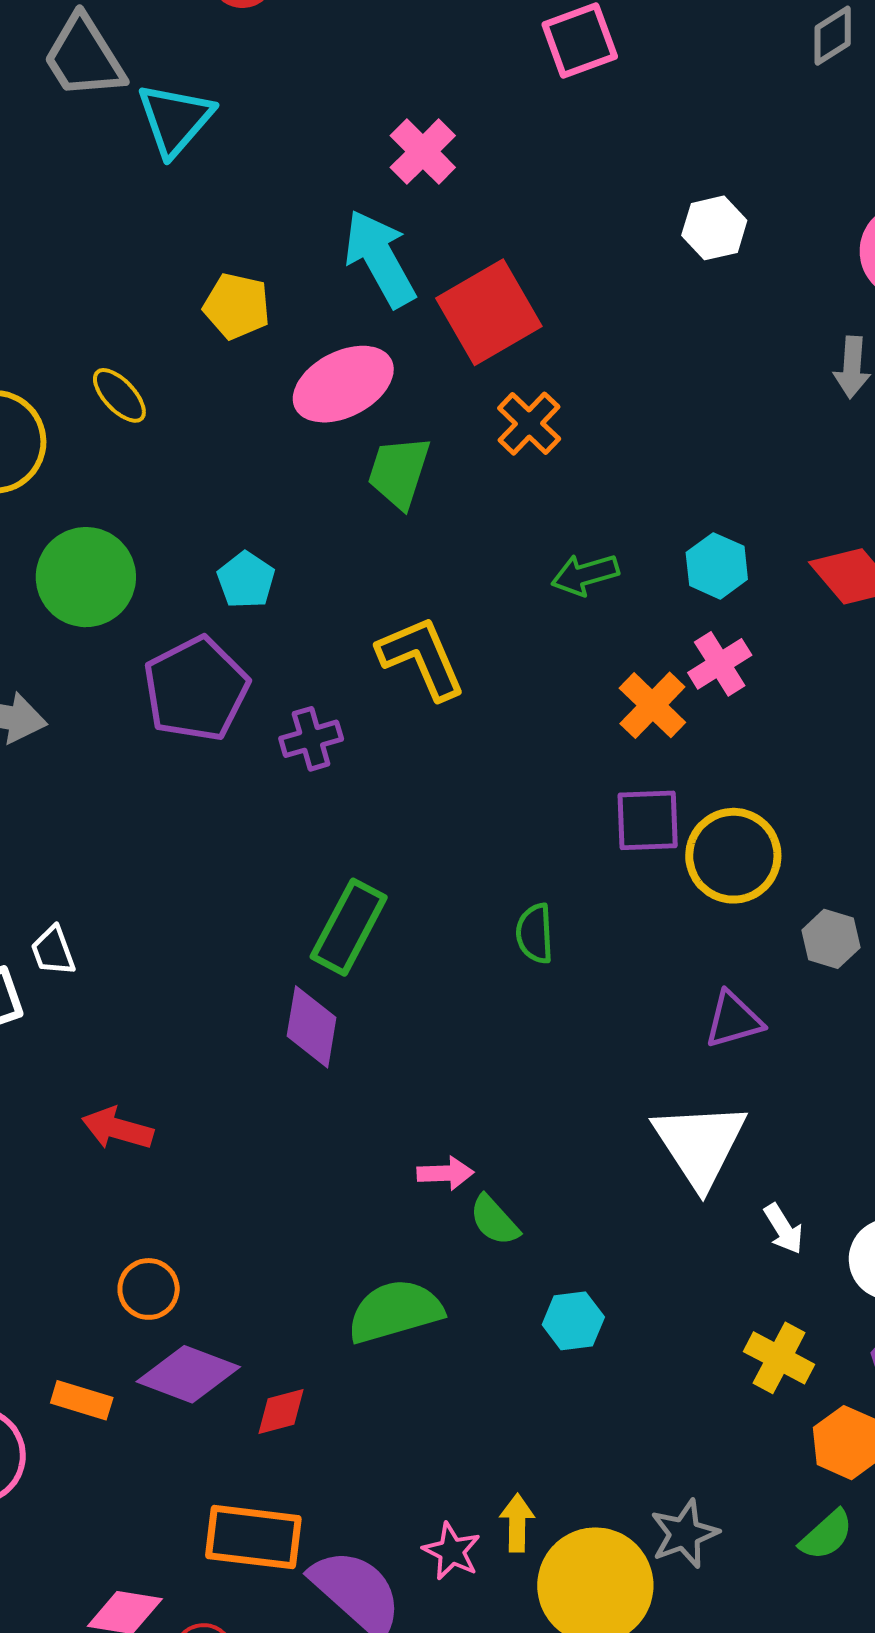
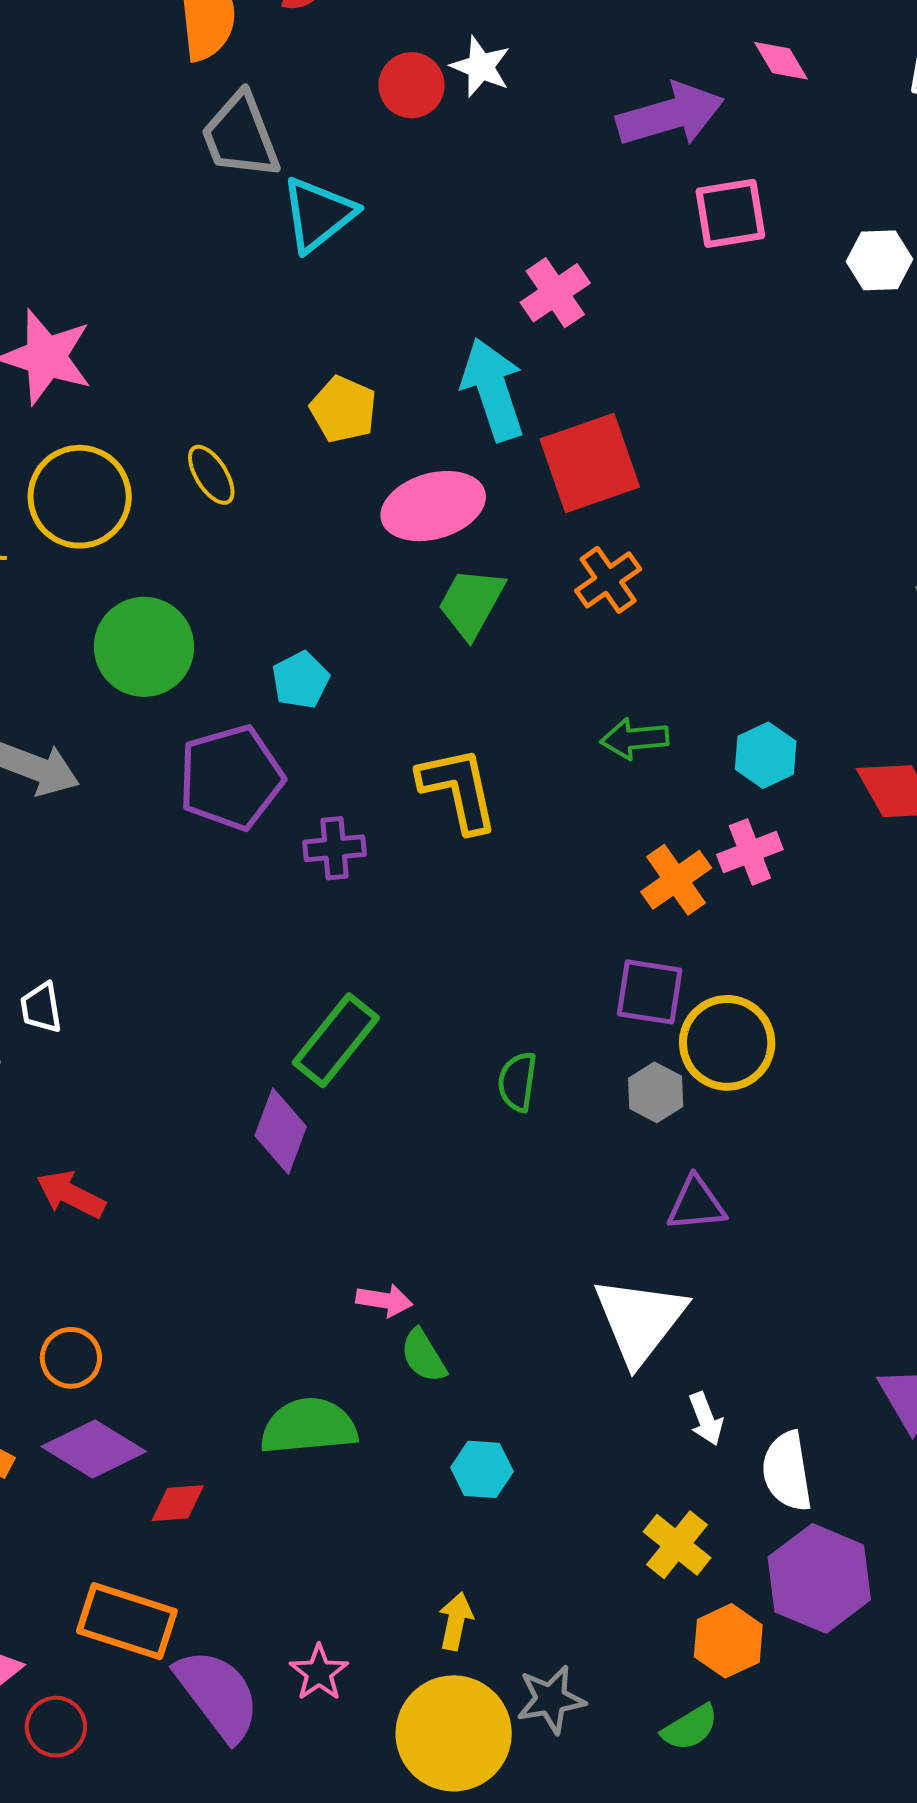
white hexagon: (714, 228) -> (880, 260), moved
gray hexagon: (831, 939) -> (656, 1092), moved
yellow arrow: (517, 1523) -> (456, 1621), moved

